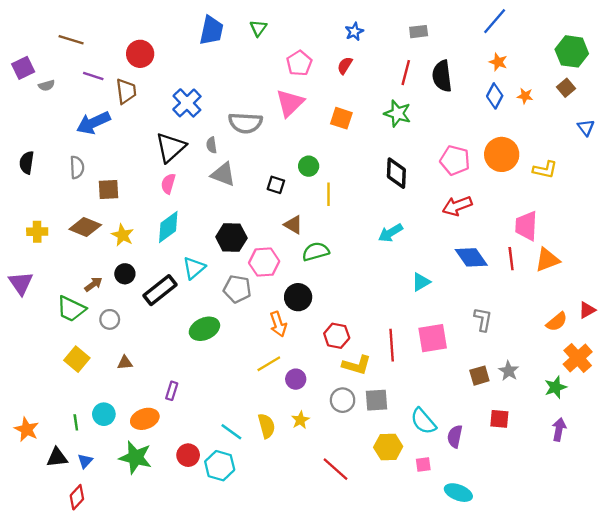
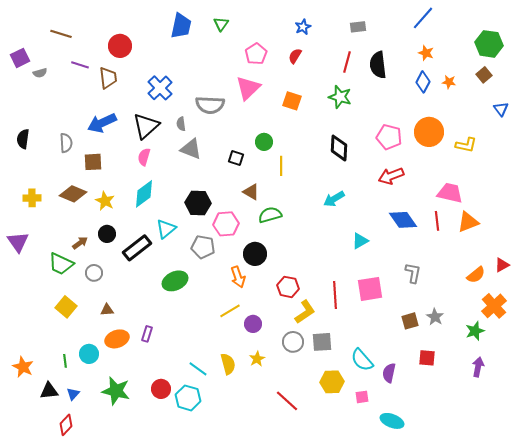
blue arrow: (93, 123) -> (102, 123), moved
pink trapezoid: (526, 226) -> (450, 193), turned 100
yellow L-shape: (357, 365) -> (305, 312), turned -50
orange ellipse: (145, 419) -> (117, 339), moved

